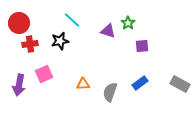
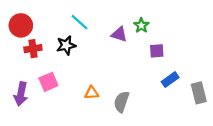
blue rectangle: (140, 83) -> (170, 80), moved
gray rectangle: (180, 84) -> (199, 93), turned 48

